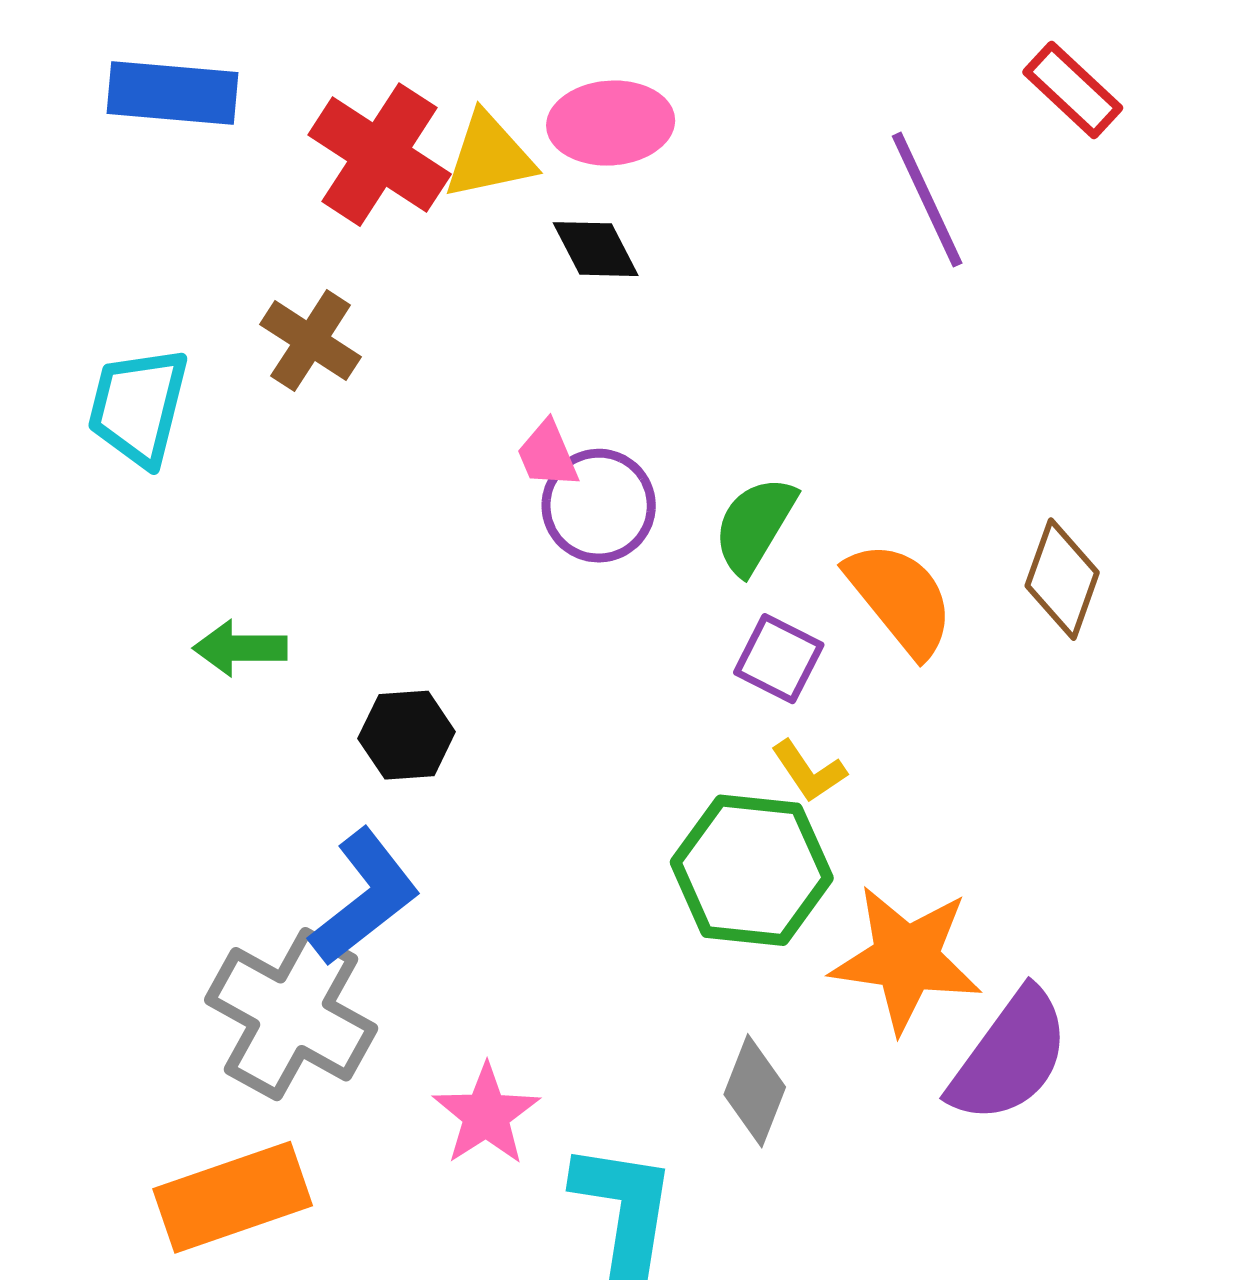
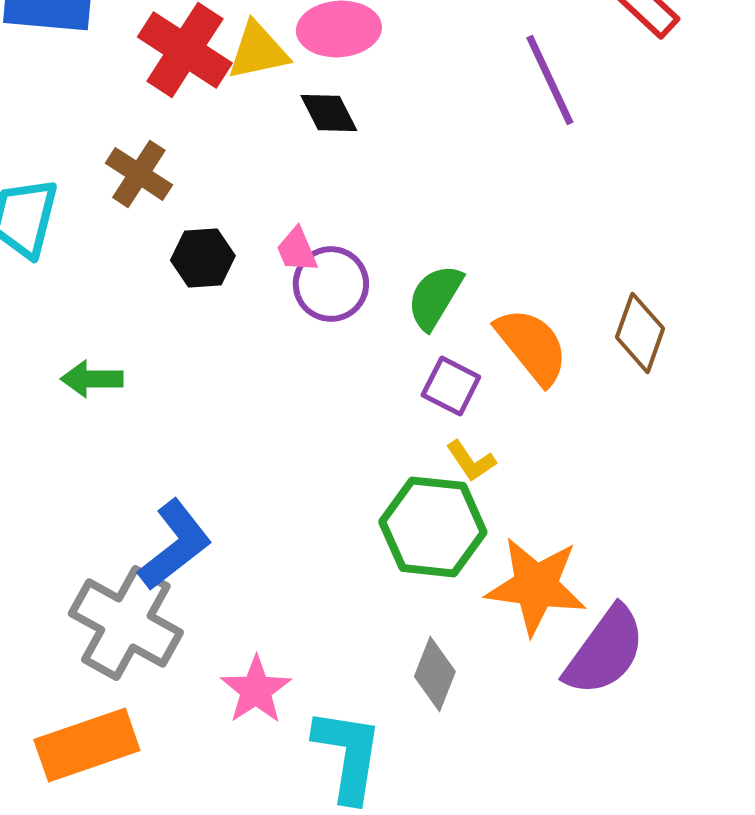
black hexagon: (407, 735) -> (203, 258), moved

